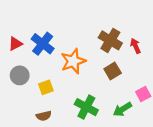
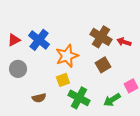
red arrow: (135, 46) -> (124, 42), turned -48
yellow square: (46, 87) -> (63, 80), moved
brown semicircle: (44, 116) -> (39, 98), moved

